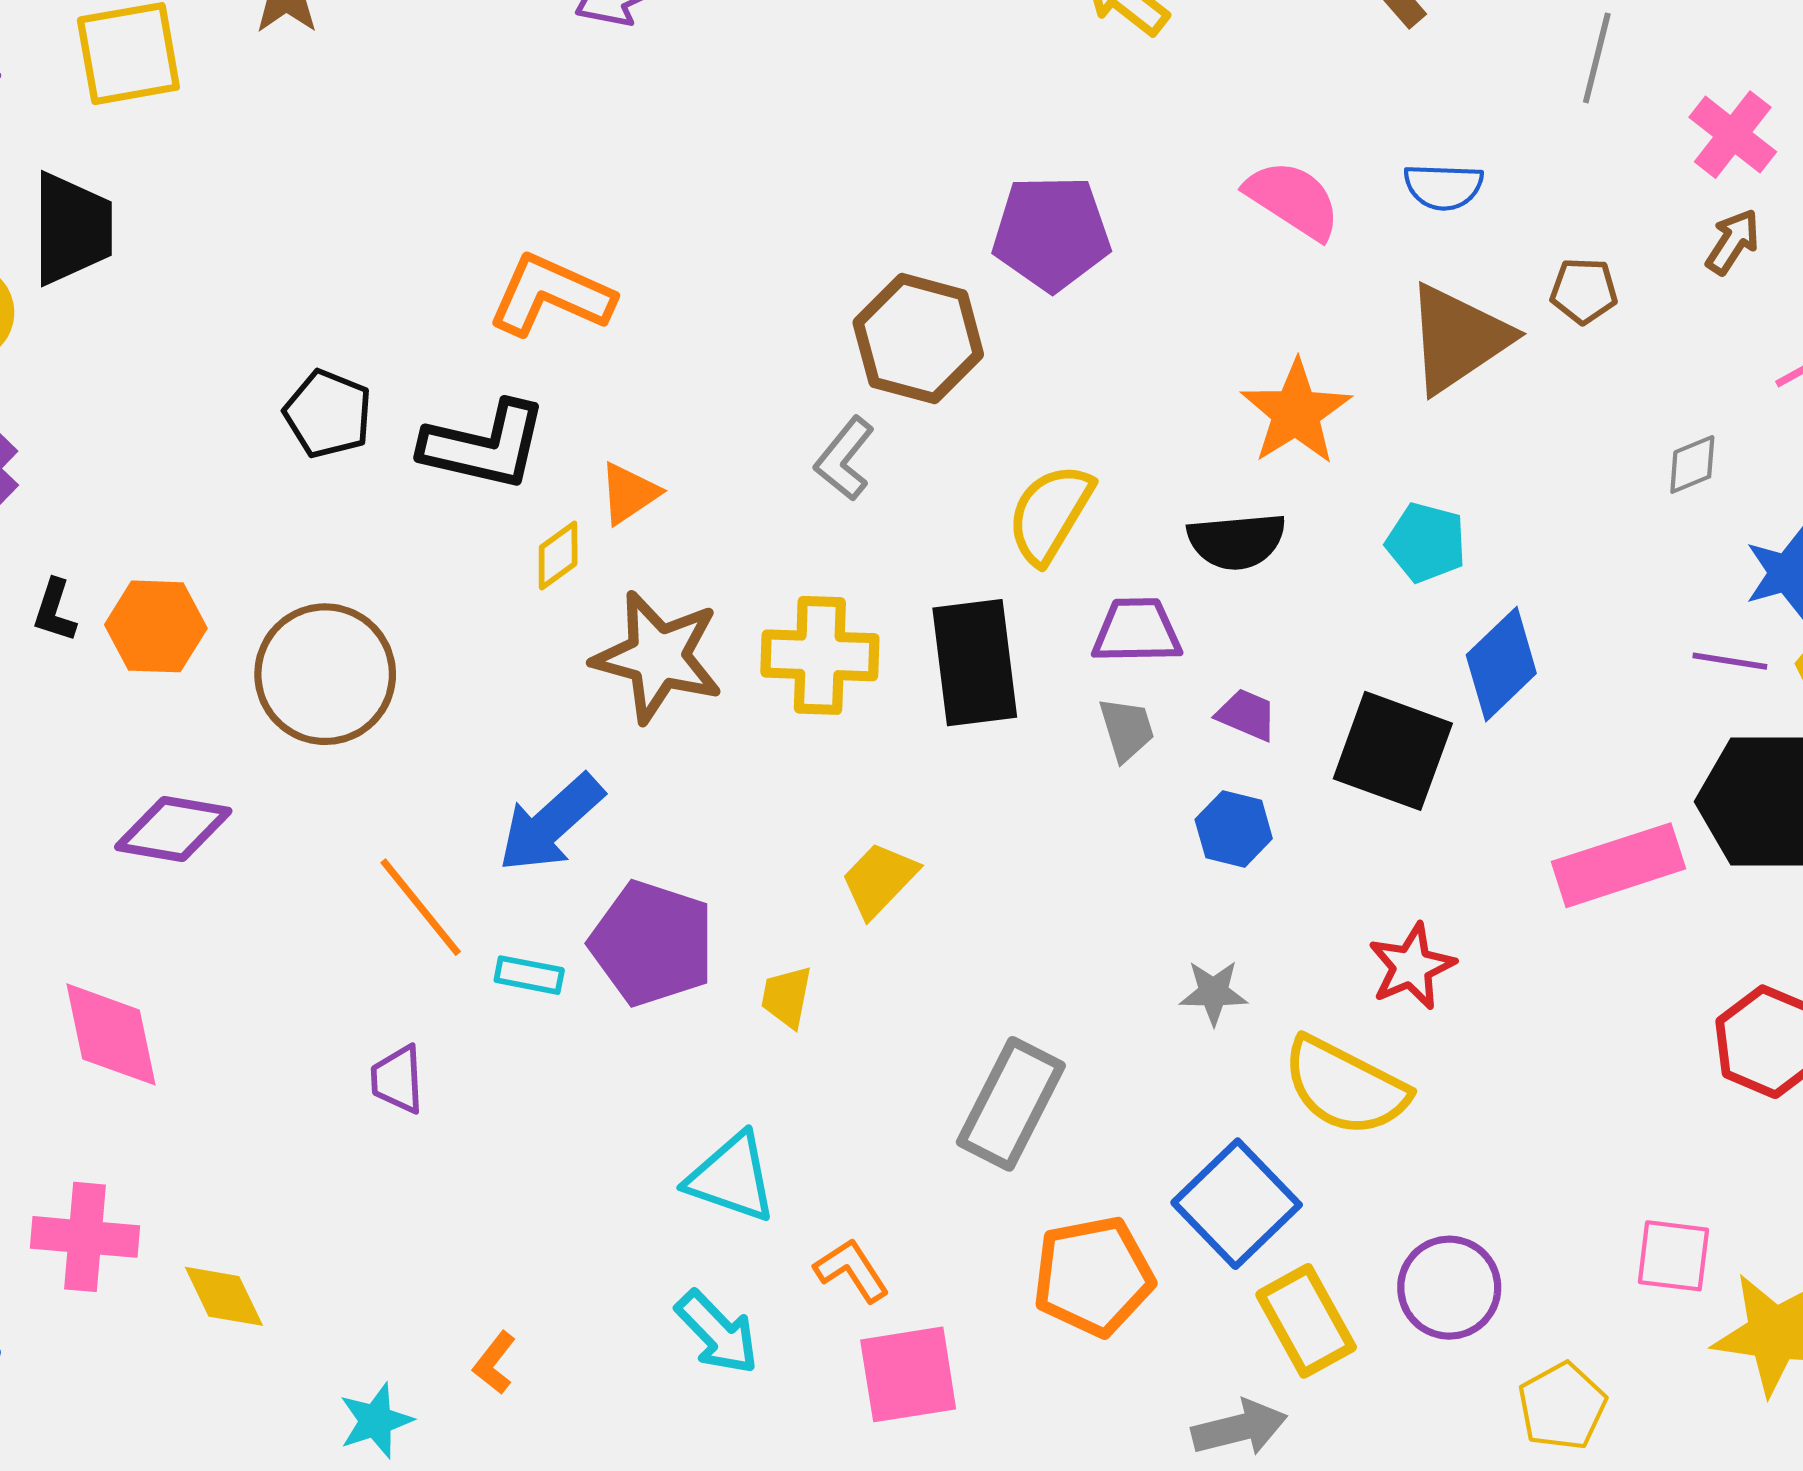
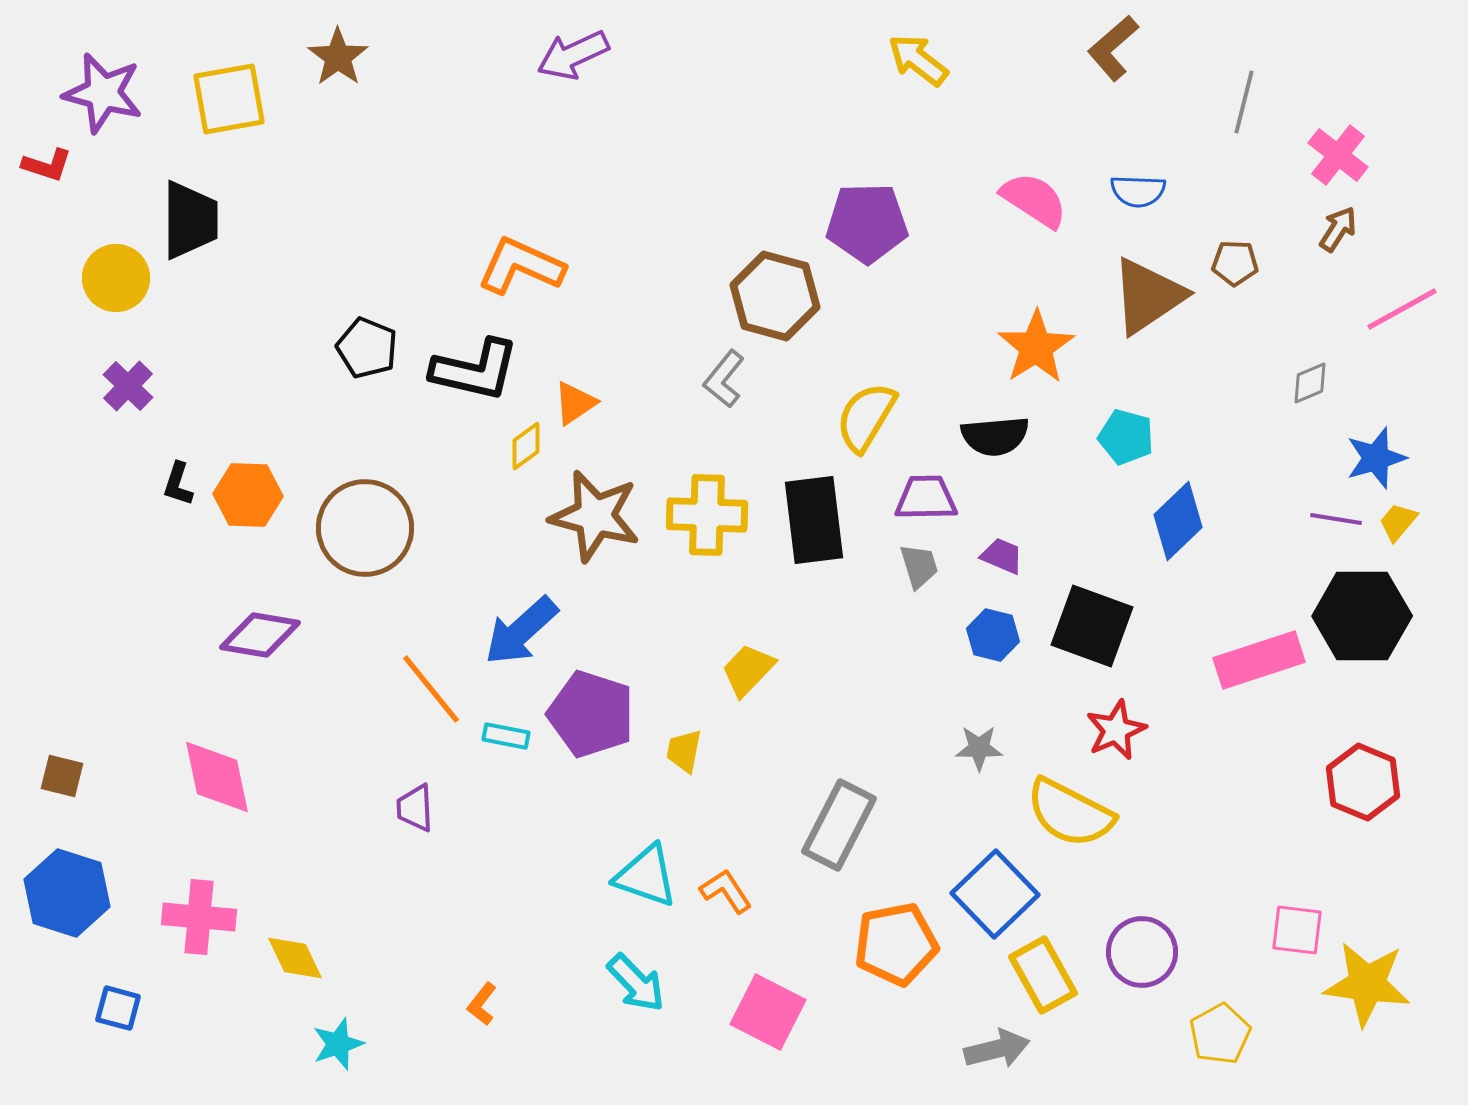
black square: (1393, 751) -> (1092, 626), moved
orange L-shape: (852, 1270) -> (726, 891), moved
pink square: (908, 1374) -> (768, 1012), turned 36
cyan star: (376, 1421) -> (338, 1044), moved

